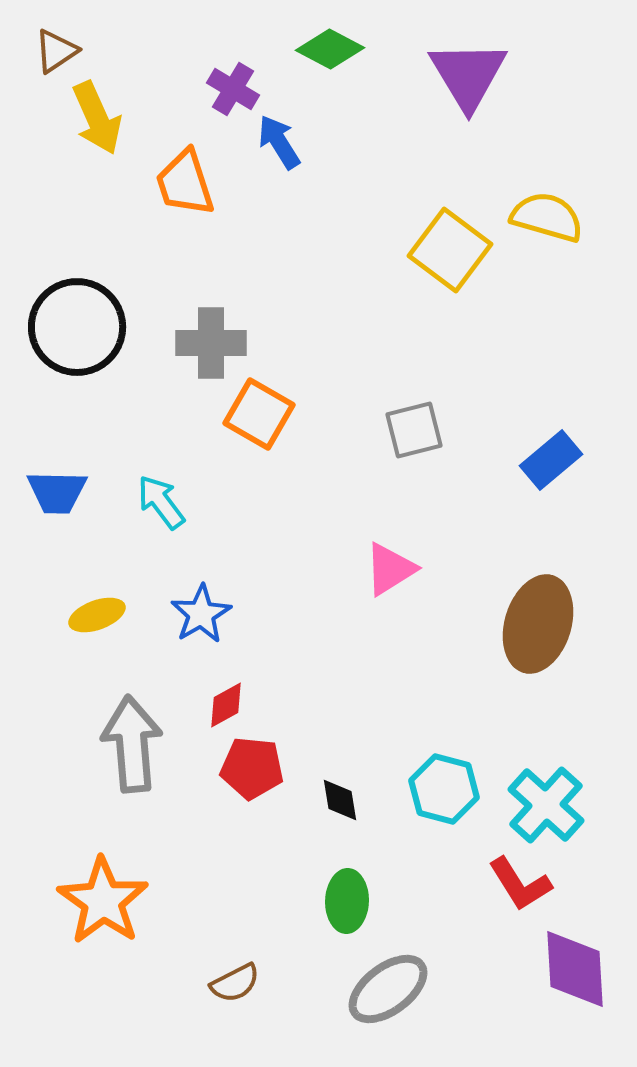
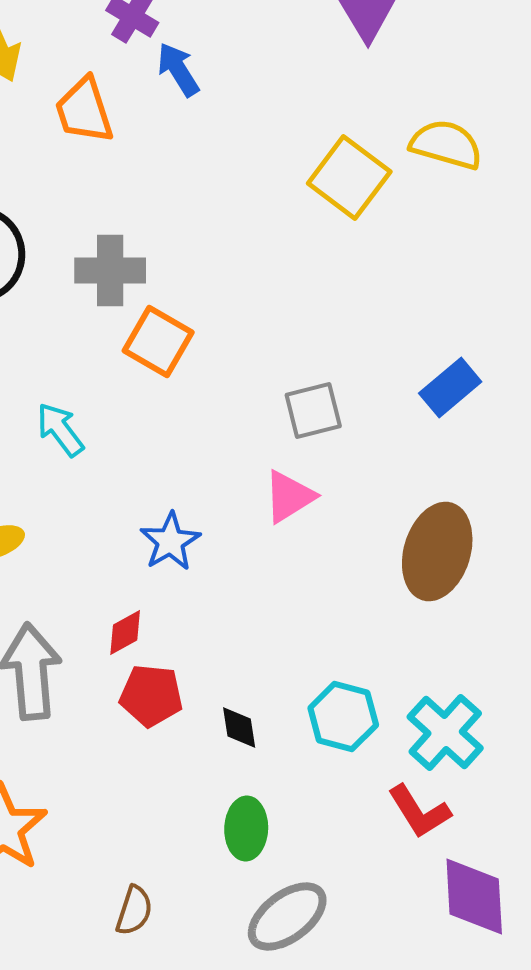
gray square: (414, 430) -> (313, 410), moved
blue star: (201, 614) -> (170, 542), moved
brown semicircle: (235, 983) -> (134, 910), turned -45

